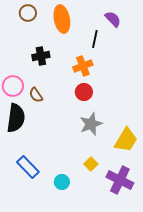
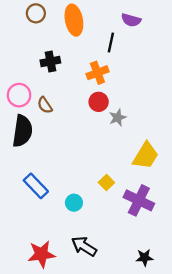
purple semicircle: (113, 19) -> (131, 20), turned 150
gray star: (91, 124) -> (118, 118), moved, size x0.7

